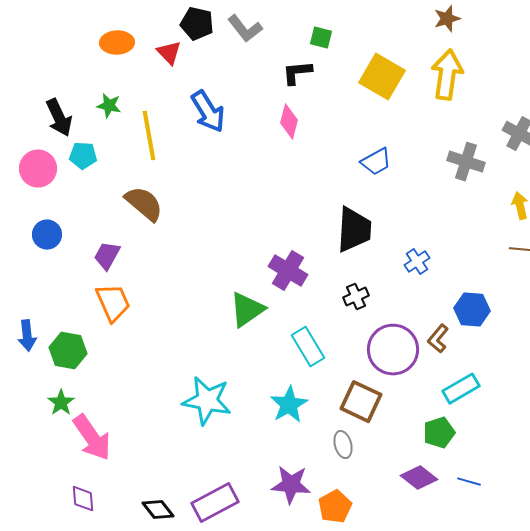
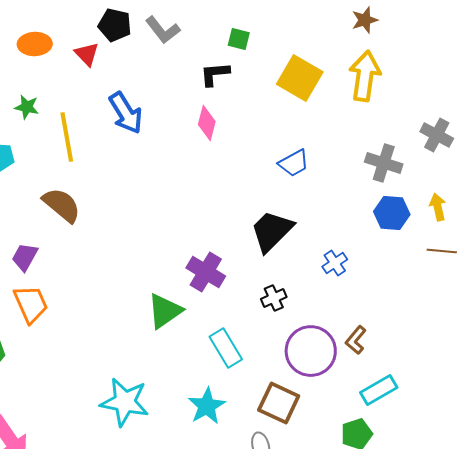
black trapezoid: (354, 230) -> (272, 231), turned -138
blue hexagon: (472, 310) -> (392, 213), moved

